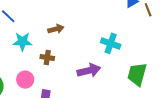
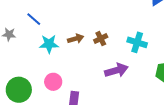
brown arrow: (56, 29) -> (76, 39), moved
brown cross: (47, 57) -> (101, 39), moved, turned -32

